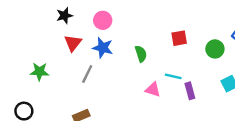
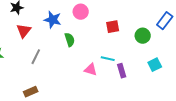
pink circle: (103, 20) -> (81, 12), moved
blue star: (103, 48) -> (53, 20), moved
green semicircle: (141, 54) -> (70, 40), moved

